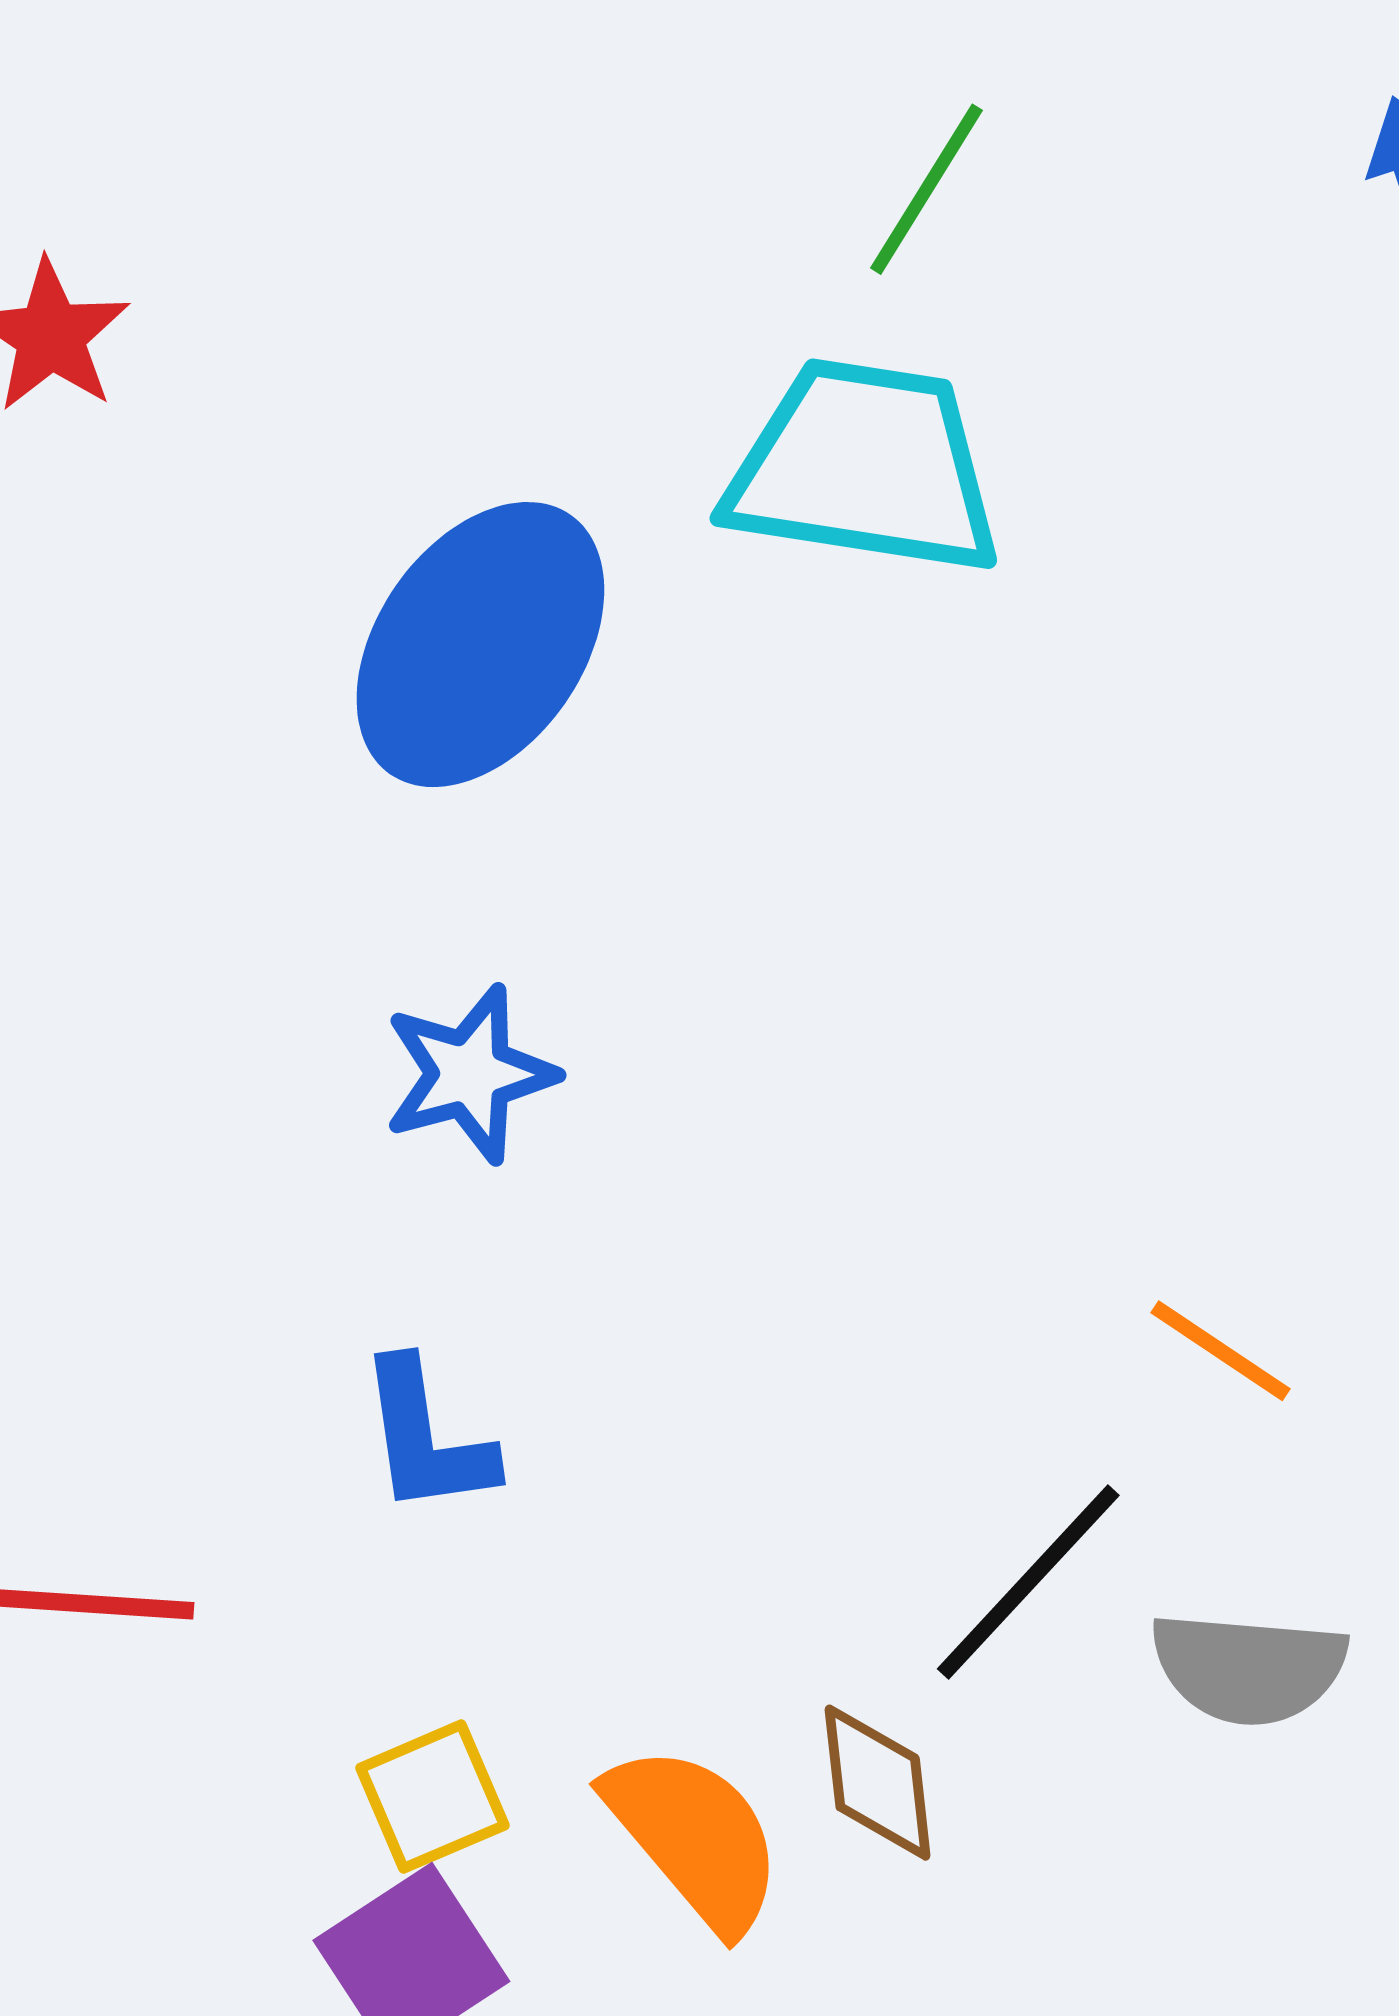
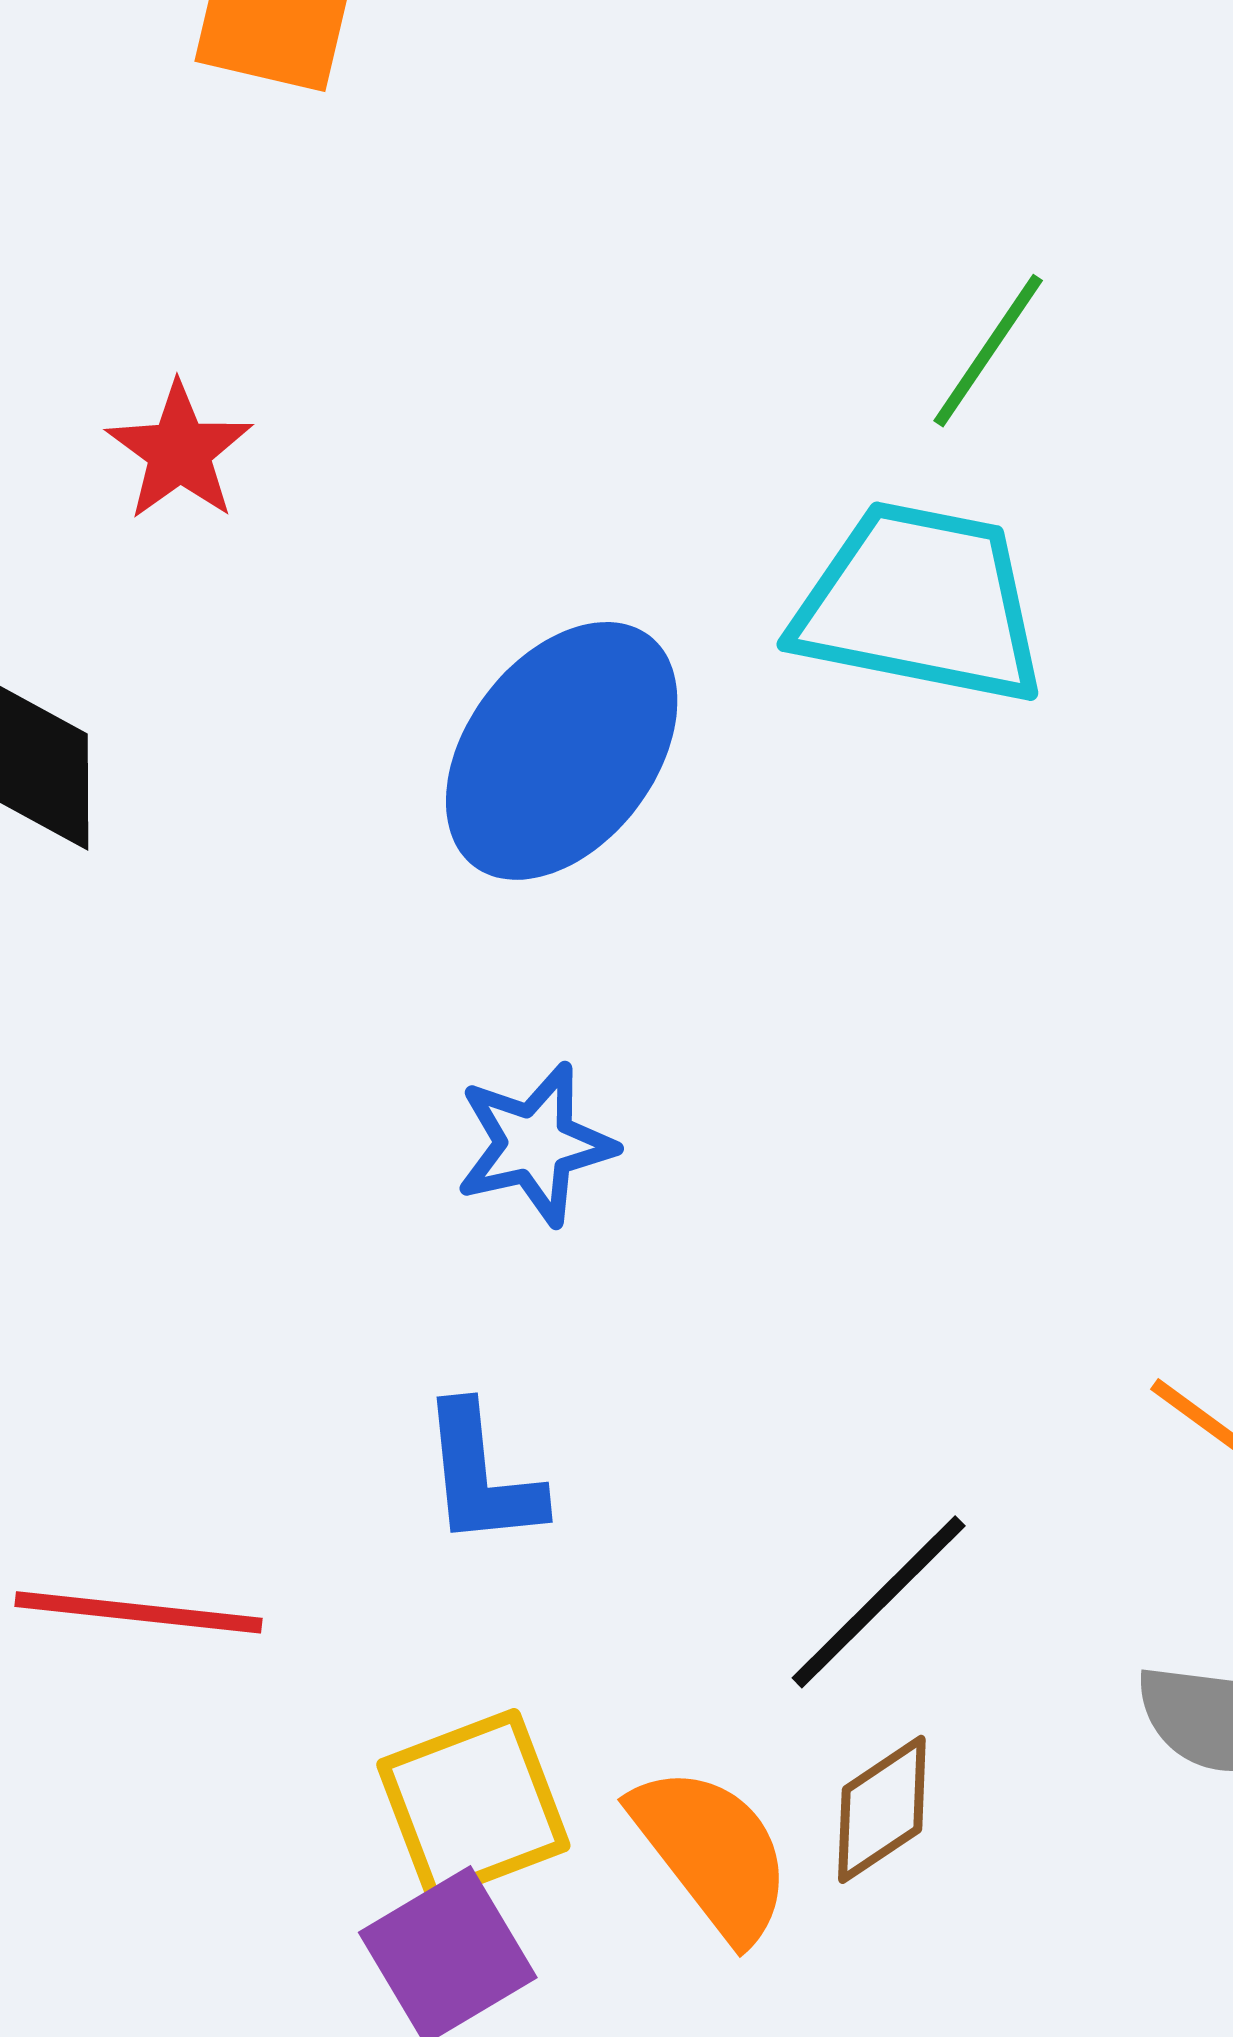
black line: (1028, 1582) -> (879, 1602), moved
brown diamond: (878, 1783) -> (882, 1809), turned 60
yellow square: (432, 1797) -> (473, 1805), size x1.4

